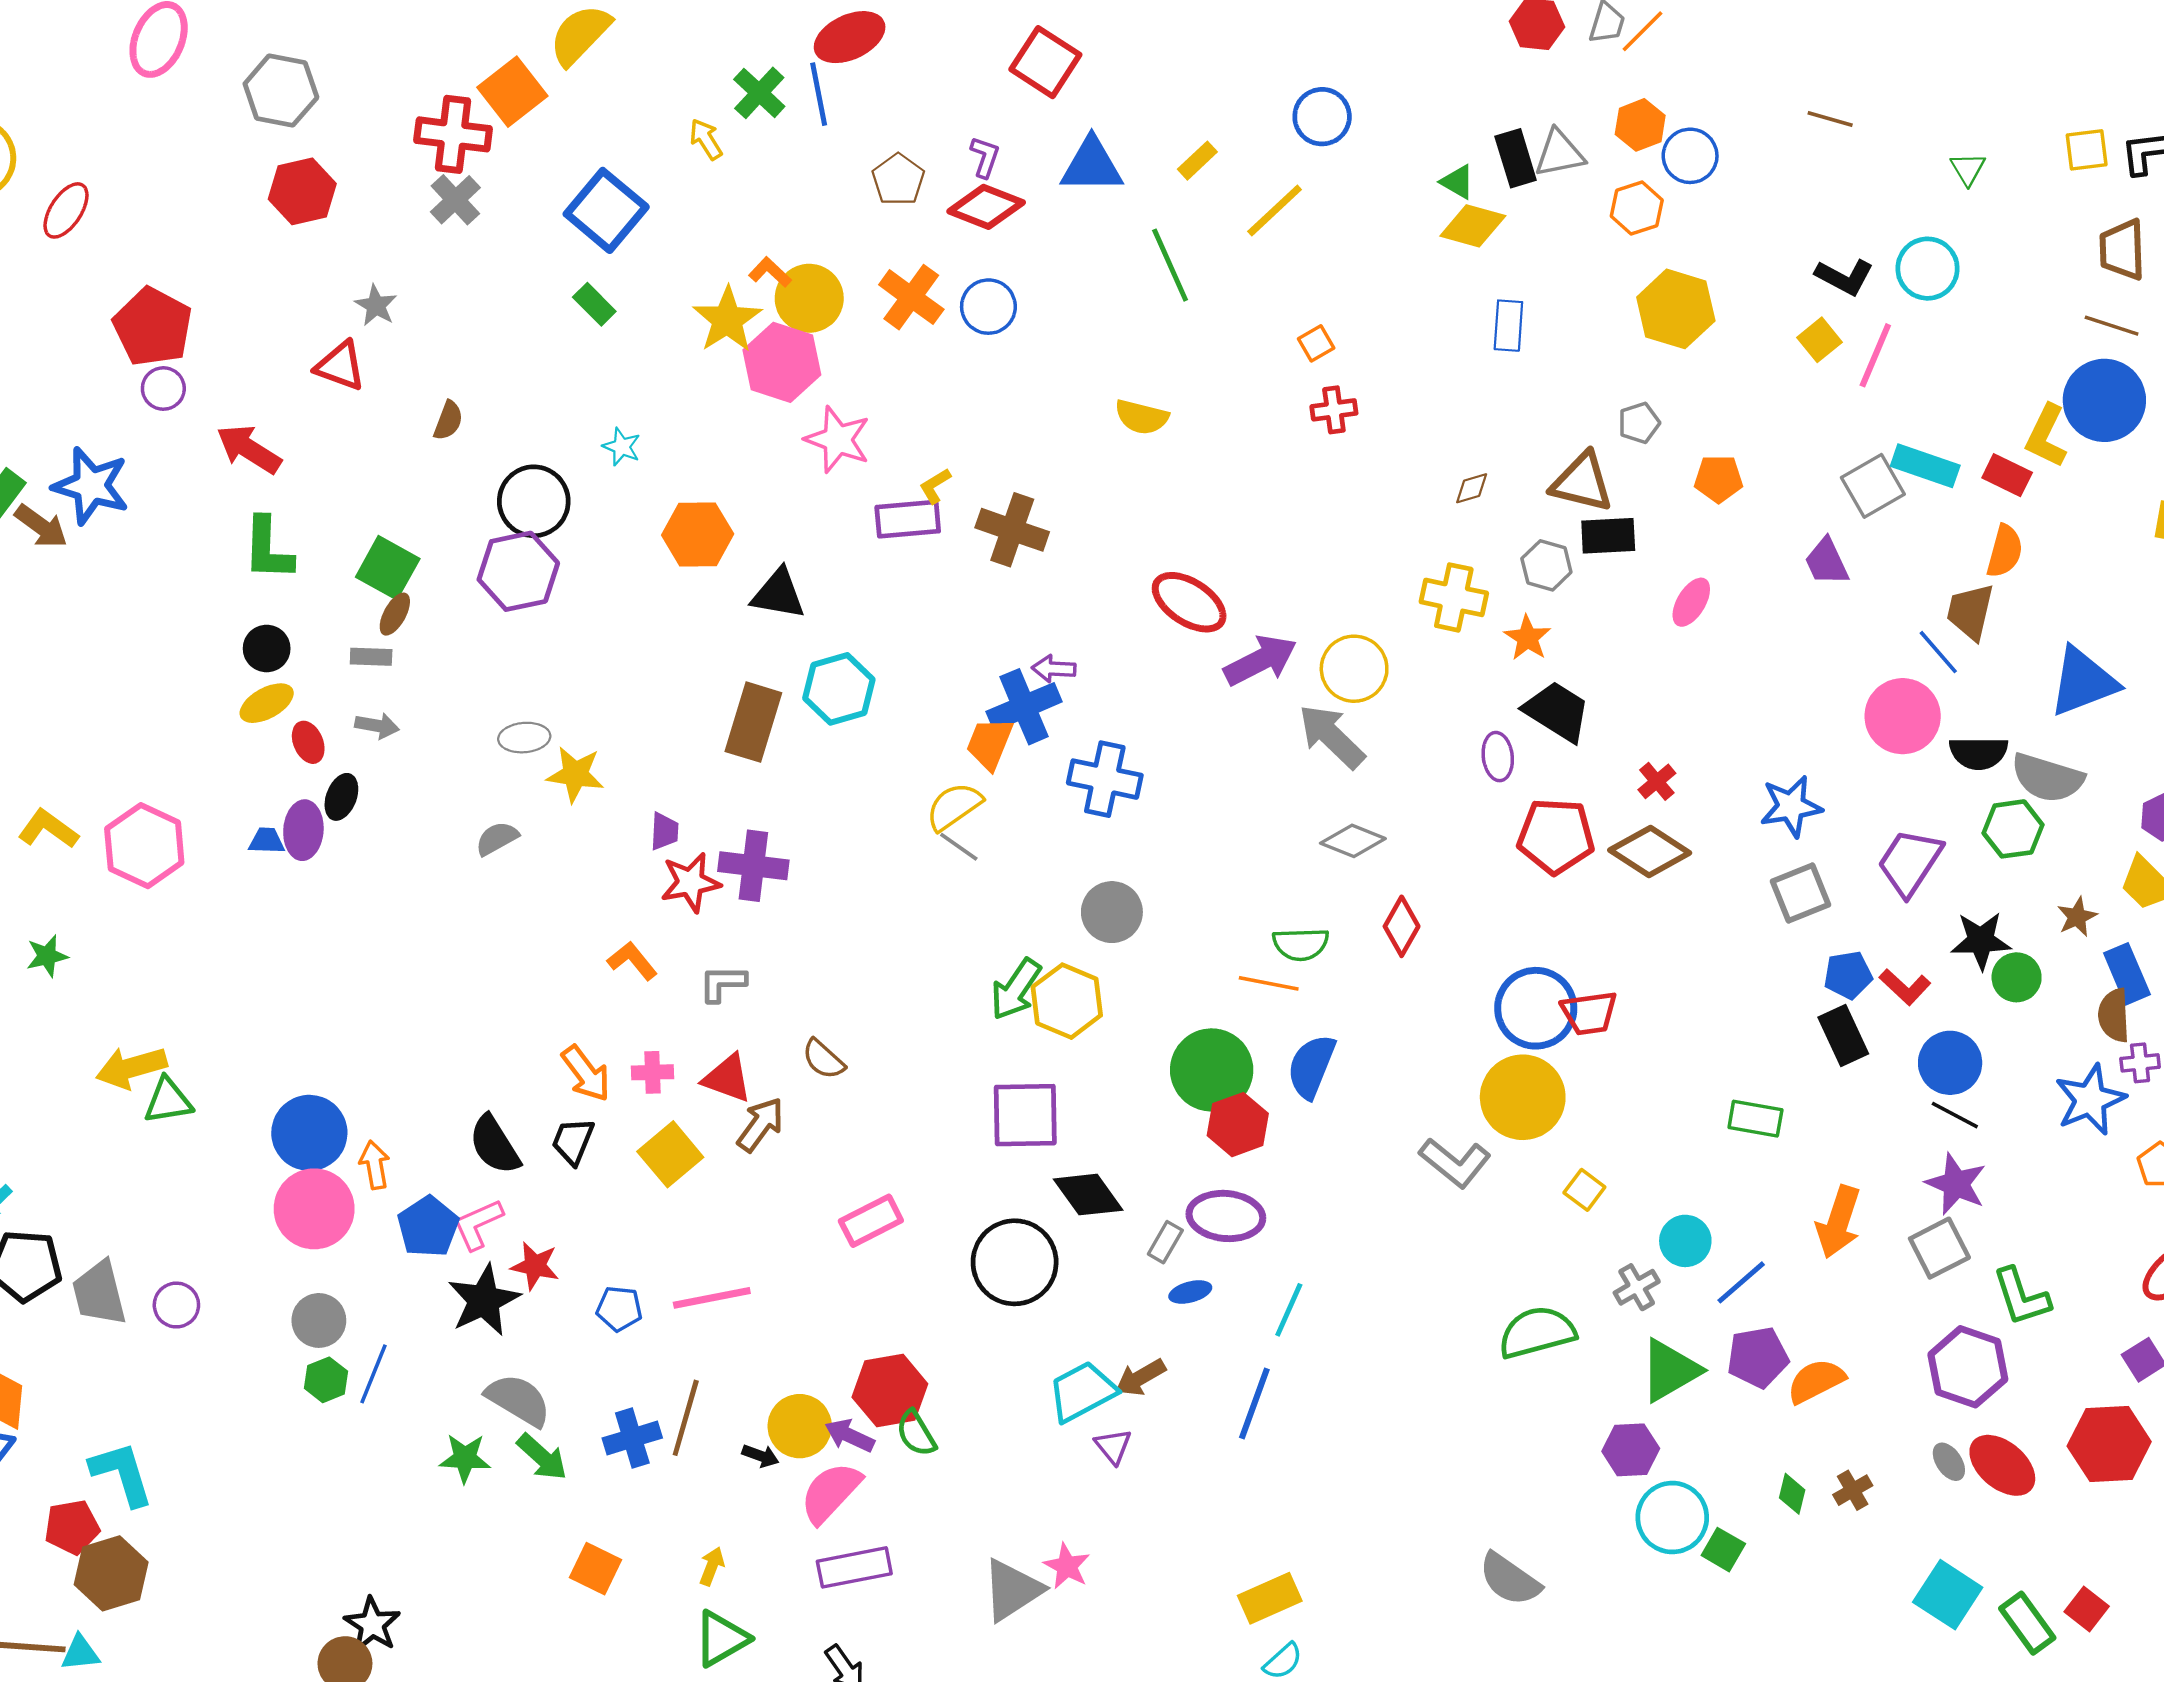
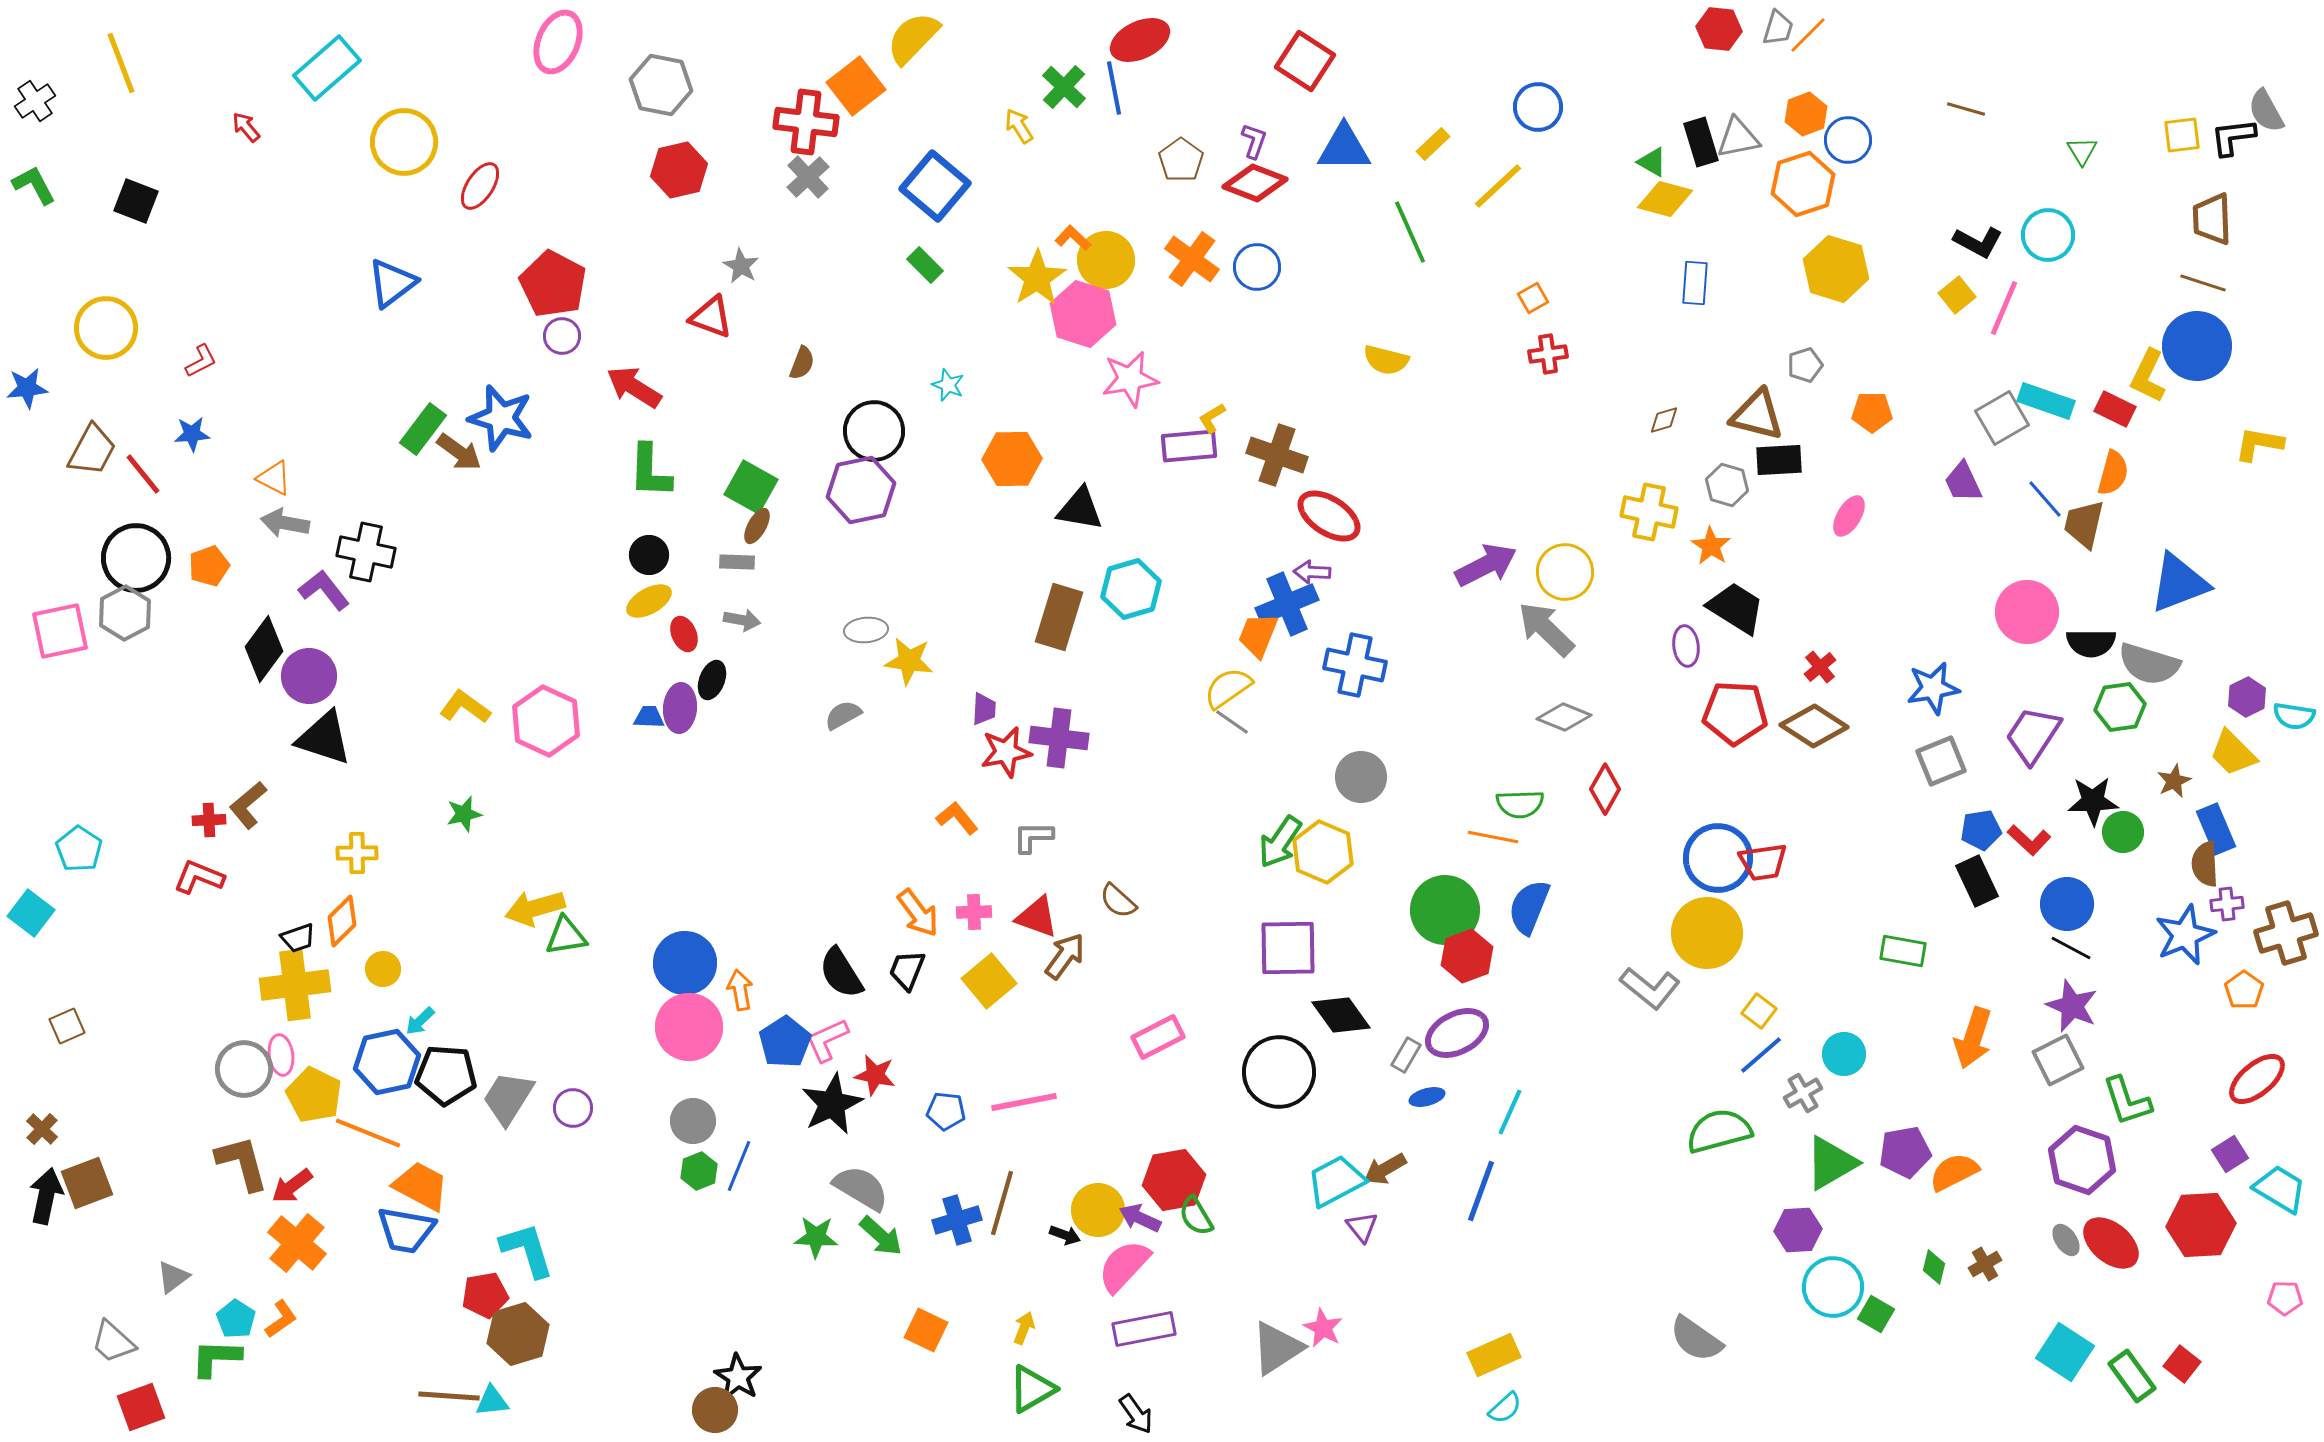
orange hexagon: (1637, 208) -> (1803, 184), size x1.4
pink star: (838, 440) -> (1130, 379), turned -30
red ellipse: (1189, 602) -> (1329, 516), moved
blue line: (1938, 652) -> (2045, 499), moved
purple ellipse: (1226, 1216) -> (1457, 1033), turned -32
blue line: (1741, 1282) -> (1761, 1055), moved
gray trapezoid: (99, 1293) -> (508, 1098), turned 46

